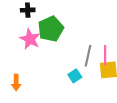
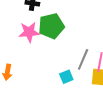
pink star: (30, 39) -> (29, 32), turned 30

